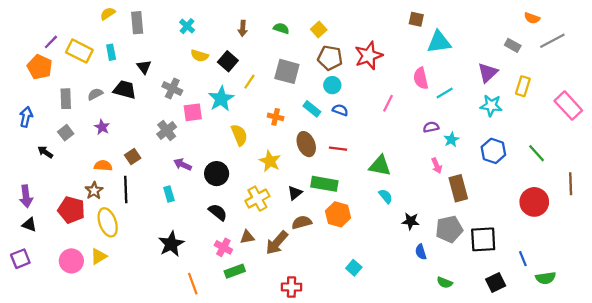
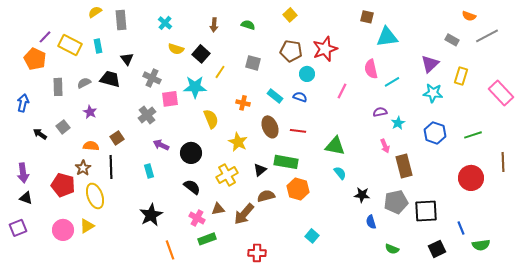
yellow square: (319, 29) -> (290, 15), moved
gray square: (287, 71) -> (253, 63), size x0.7
cyan circle: (332, 85) -> (307, 74), moved
cyan star: (221, 99) -> (195, 87), turned 30
gray square: (66, 133) -> (63, 127), moved
green line: (537, 153) -> (473, 135), turned -66

